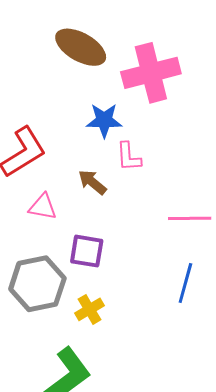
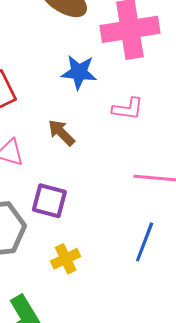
pink L-shape: (129, 157) -> (128, 109), moved, turned -84
yellow cross: (89, 309) -> (66, 259), moved

